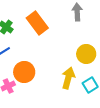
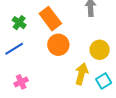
orange circle: (24, 72) -> (58, 45), moved

